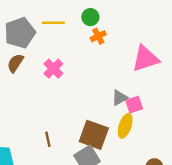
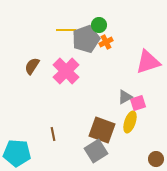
gray pentagon: (20, 33) -> (86, 39), moved
pink cross: (53, 69) -> (66, 71), size x1.5
brown line: (48, 139) -> (53, 134), moved

